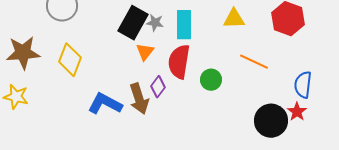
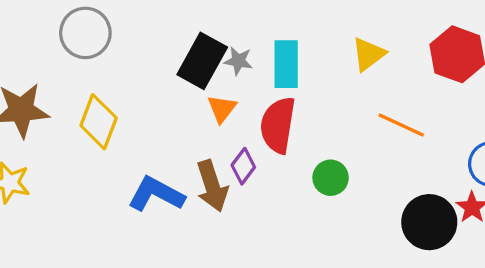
yellow triangle: (234, 19) -> (368, 54), turned -35
green circle: (211, 80) -> (331, 178), moved

